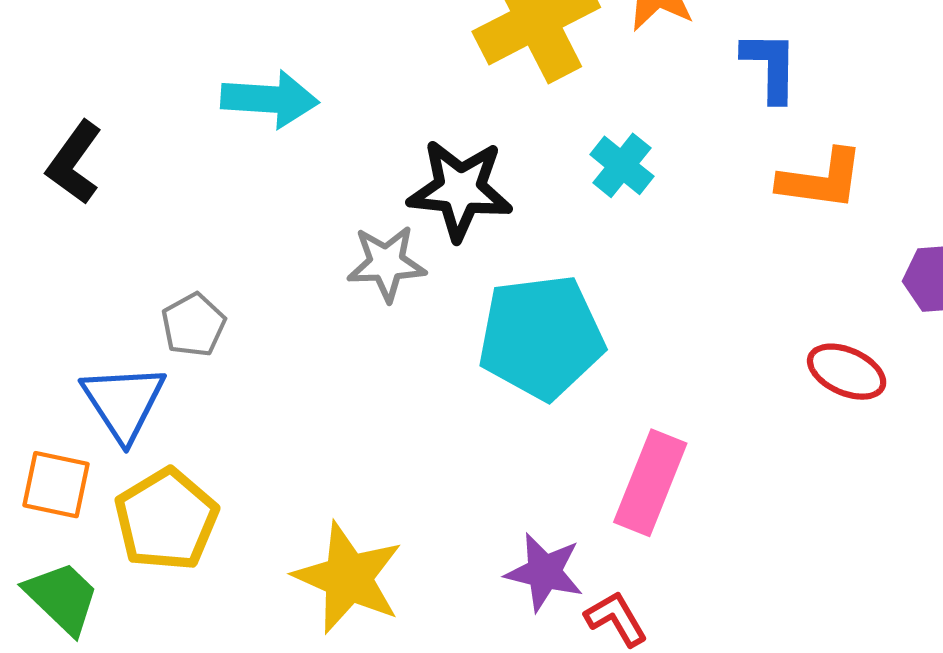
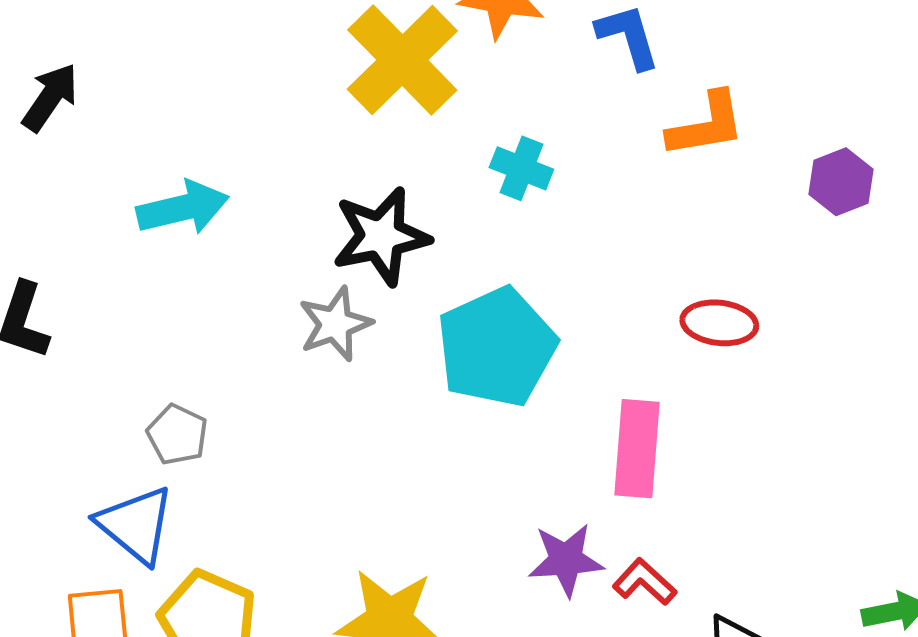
red ellipse: (847, 372) -> (719, 323), moved

